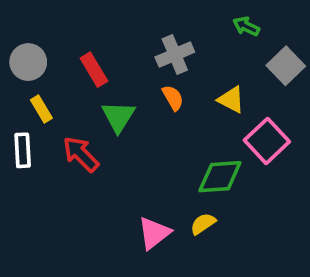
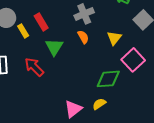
yellow triangle: (231, 100) -> (114, 38), turned 42
yellow rectangle: (41, 109) -> (23, 31), moved

